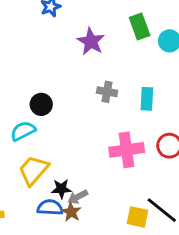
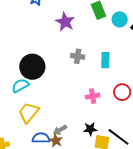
black circle: (41, 104) -> (32, 67), size x1.6
pink cross: (127, 150) -> (93, 96), size x0.6
black star: (61, 189) -> (90, 129), moved

